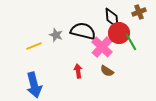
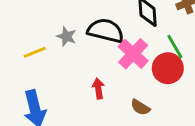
red circle: (119, 33) -> (168, 68), moved
brown semicircle: (107, 71) -> (140, 107), moved

